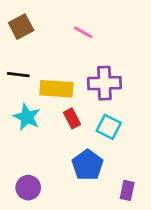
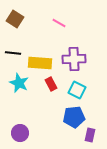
brown square: (21, 27) -> (15, 19), turned -30
blue pentagon: (88, 165) -> (74, 117), moved, turned 30

